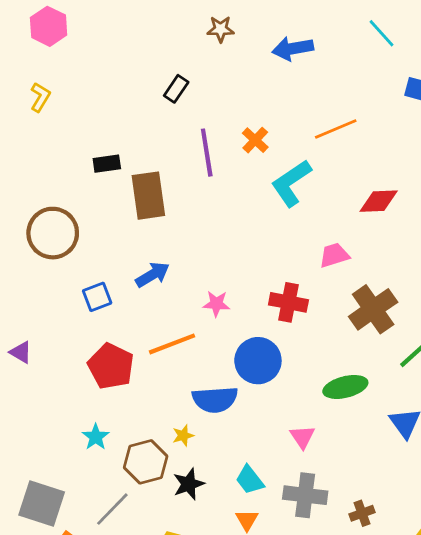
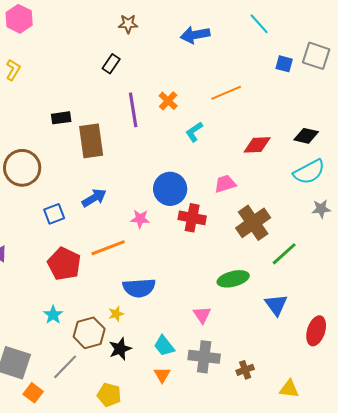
brown star: (221, 29) -> (128, 24), moved
cyan L-shape: (291, 183) -> (194, 132), size x0.6
blue circle: (258, 361) -> (170, 189), moved

